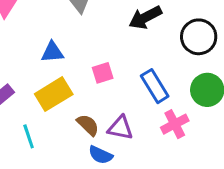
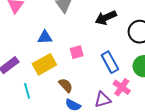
pink cross: (175, 124) -> (122, 87), turned -30
purple triangle: (120, 128) -> (103, 100), moved, turned -30

